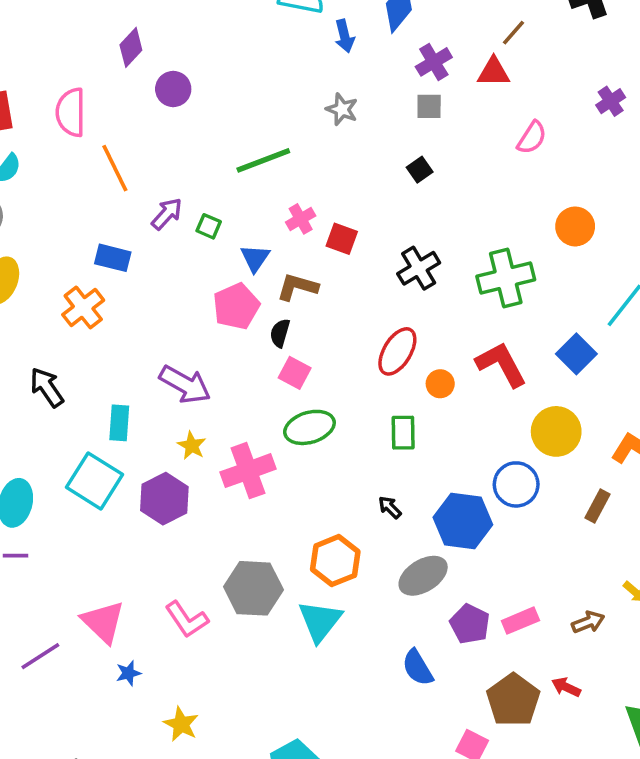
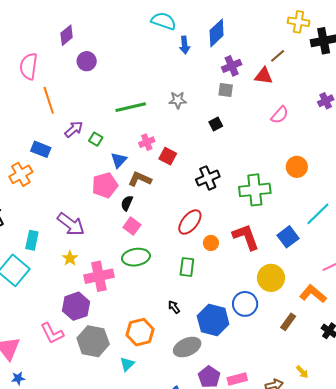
gray star: (342, 109) -> (178, 100), moved, turned -30
purple hexagon: (164, 499) -> (76, 306), moved
pink L-shape: (187, 619) -> (52, 333), moved
cyan triangle: (320, 621) -> (127, 364), size x0.6

